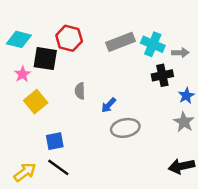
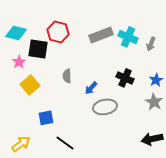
gray arrow: (180, 53) -> (151, 44), turned 112
black cross: (162, 75) -> (125, 78), moved, turned 36
black line: (58, 167) -> (65, 143), moved

